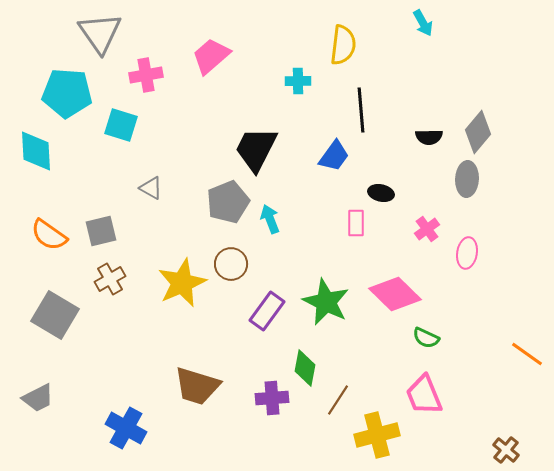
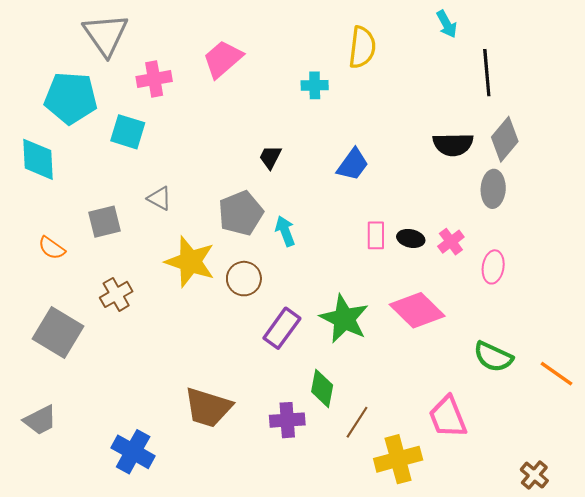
black line: (361, 110) -> (487, 73), moved
black semicircle: (429, 137) -> (453, 144), size x1.4
black trapezoid: (256, 149) -> (270, 157), size x0.5
black ellipse: (381, 193) -> (411, 238), moved
gray square: (101, 231) -> (105, 222), moved
orange semicircle: (49, 235) -> (52, 248), size x0.7
yellow star: (182, 283) -> (190, 262), moved, turned -30
green semicircle: (426, 338) -> (493, 357), moved, size x1.4

